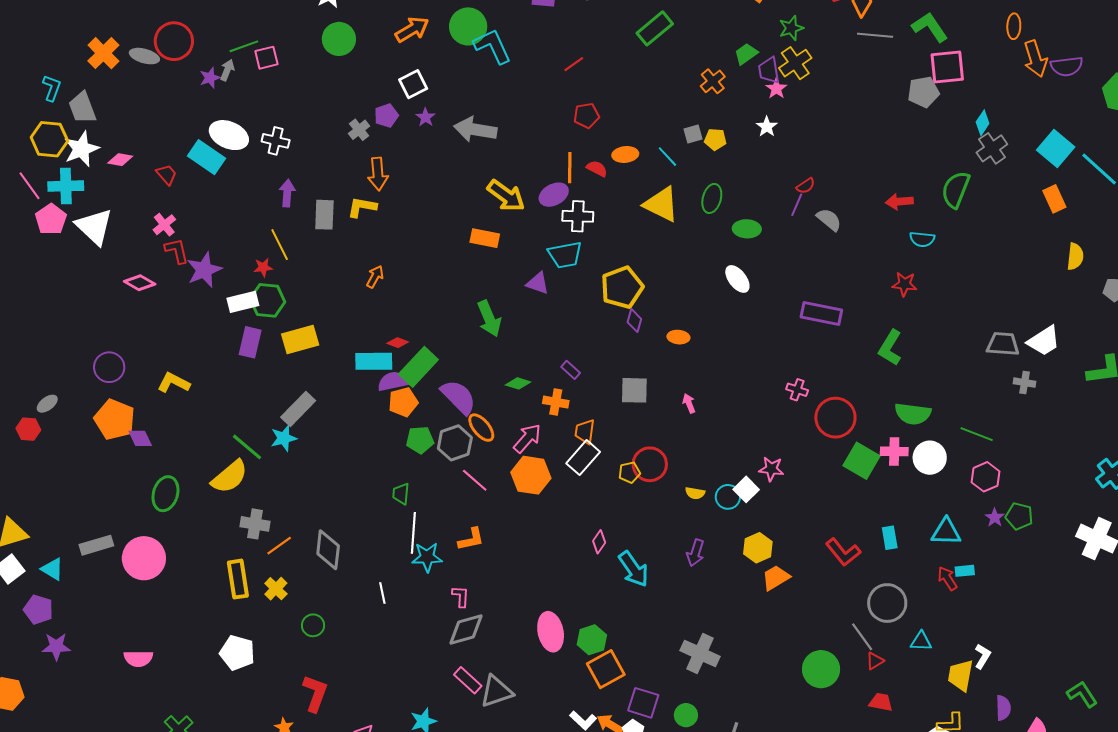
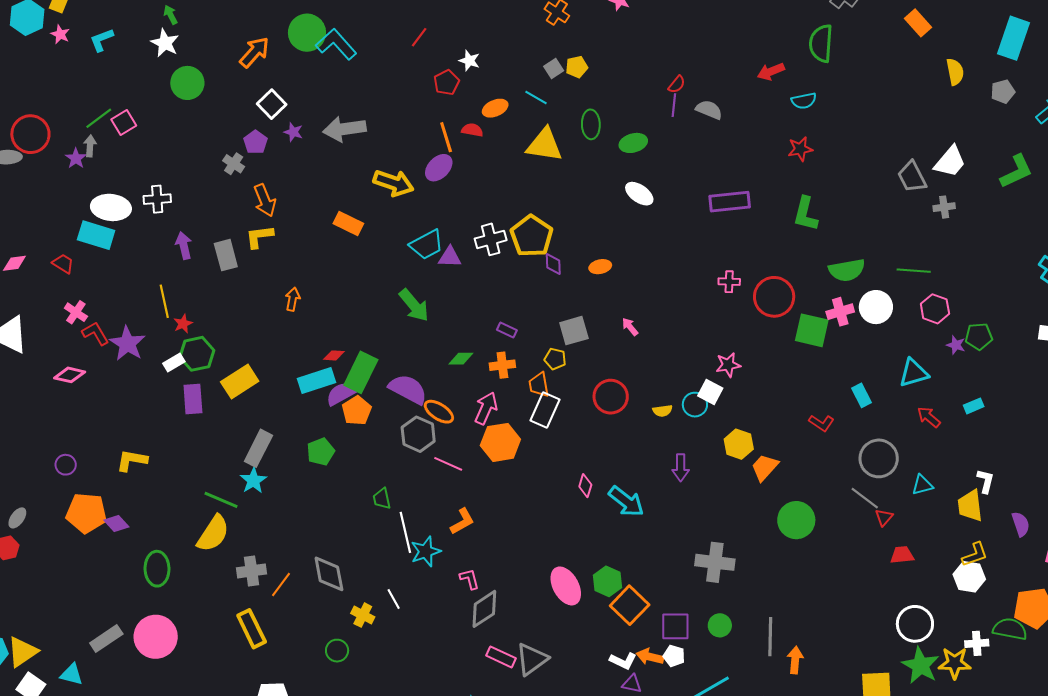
white star: (767, 127) -> (469, 61), moved
white cross: (578, 216) -> (491, 239), moved
orange rectangle: (485, 238) -> (348, 224), moved, turned 32
yellow line: (280, 245) -> (164, 301), moved, turned 32
cyan trapezoid: (565, 255) -> (427, 245), moved
white rectangle: (243, 302) -> (174, 363), size x0.7
gray trapezoid: (1003, 344) -> (912, 177), turned -104
purple circle: (109, 367) -> (66, 465), size x0.7
green pentagon: (420, 440) -> (321, 452), moved
yellow pentagon: (629, 472) -> (555, 359), moved, turned -30
red L-shape: (843, 552) -> (821, 423), size x0.7
cyan rectangle: (965, 571) -> (974, 406), moved
yellow cross: (276, 589) -> (363, 615), moved
green circle: (821, 669) -> (796, 520), moved

